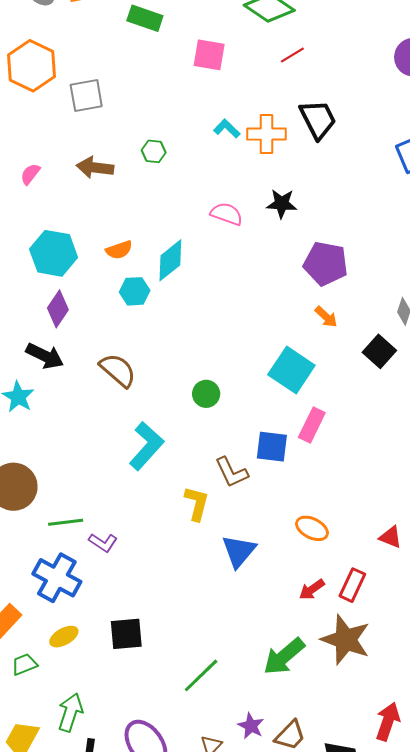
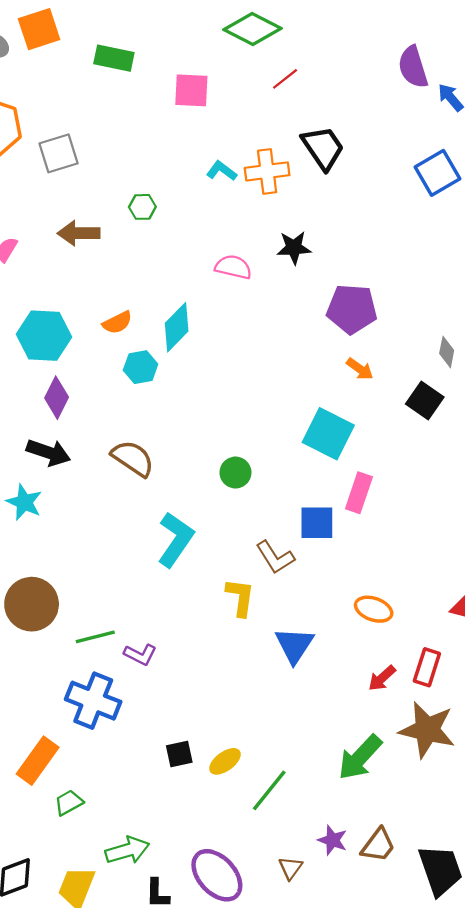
black square: (126, 634) -> (179, 754), size x0.7
yellow ellipse: (64, 637) -> (225, 761), moved
green arrow: (70, 712) -> (127, 850), turned 63

